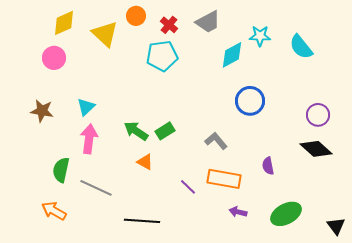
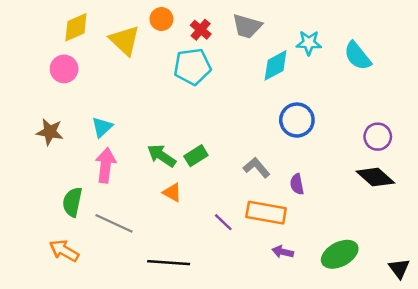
gray trapezoid: (208, 22) -> (247, 26), turned 44
purple semicircle: (268, 166) -> (297, 184), moved

